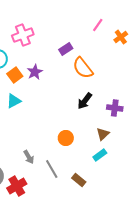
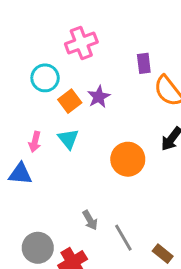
purple rectangle: (66, 49) -> (144, 63), turned -64
cyan triangle: (14, 101) -> (68, 139), turned -42
orange circle: (66, 138) -> (128, 159), moved, size x1.5

